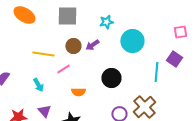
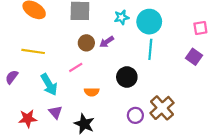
cyan circle: (132, 41) -> (149, 22), moved
yellow line: (43, 54) -> (33, 51), moved
cyan line: (156, 72) -> (150, 49), moved
cyan arrow: (38, 85) -> (49, 84), size x1.5

